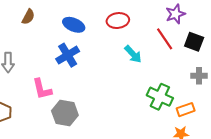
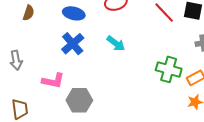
cyan arrow: (133, 54) -> (116, 43), moved
pink L-shape: (42, 89) -> (53, 81), turned -55

